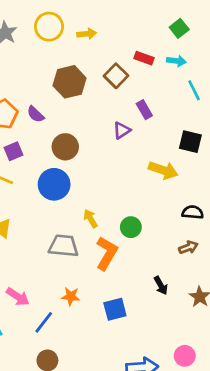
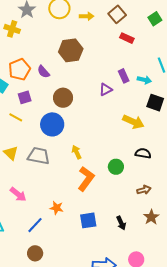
cyan arrow: (176, 61) -> (144, 80), moved
brown square: (116, 76) -> (117, 14), moved
black semicircle: (193, 212) -> (143, 153), moved
green circle: (131, 227) -> (116, 167), moved
gray trapezoid: (63, 246) -> (39, 156), moved
brown arrow: (188, 247) -> (144, 190), moved
black arrow: (161, 286) -> (121, 223), moved
pink arrow: (18, 297) -> (18, 194), moved

